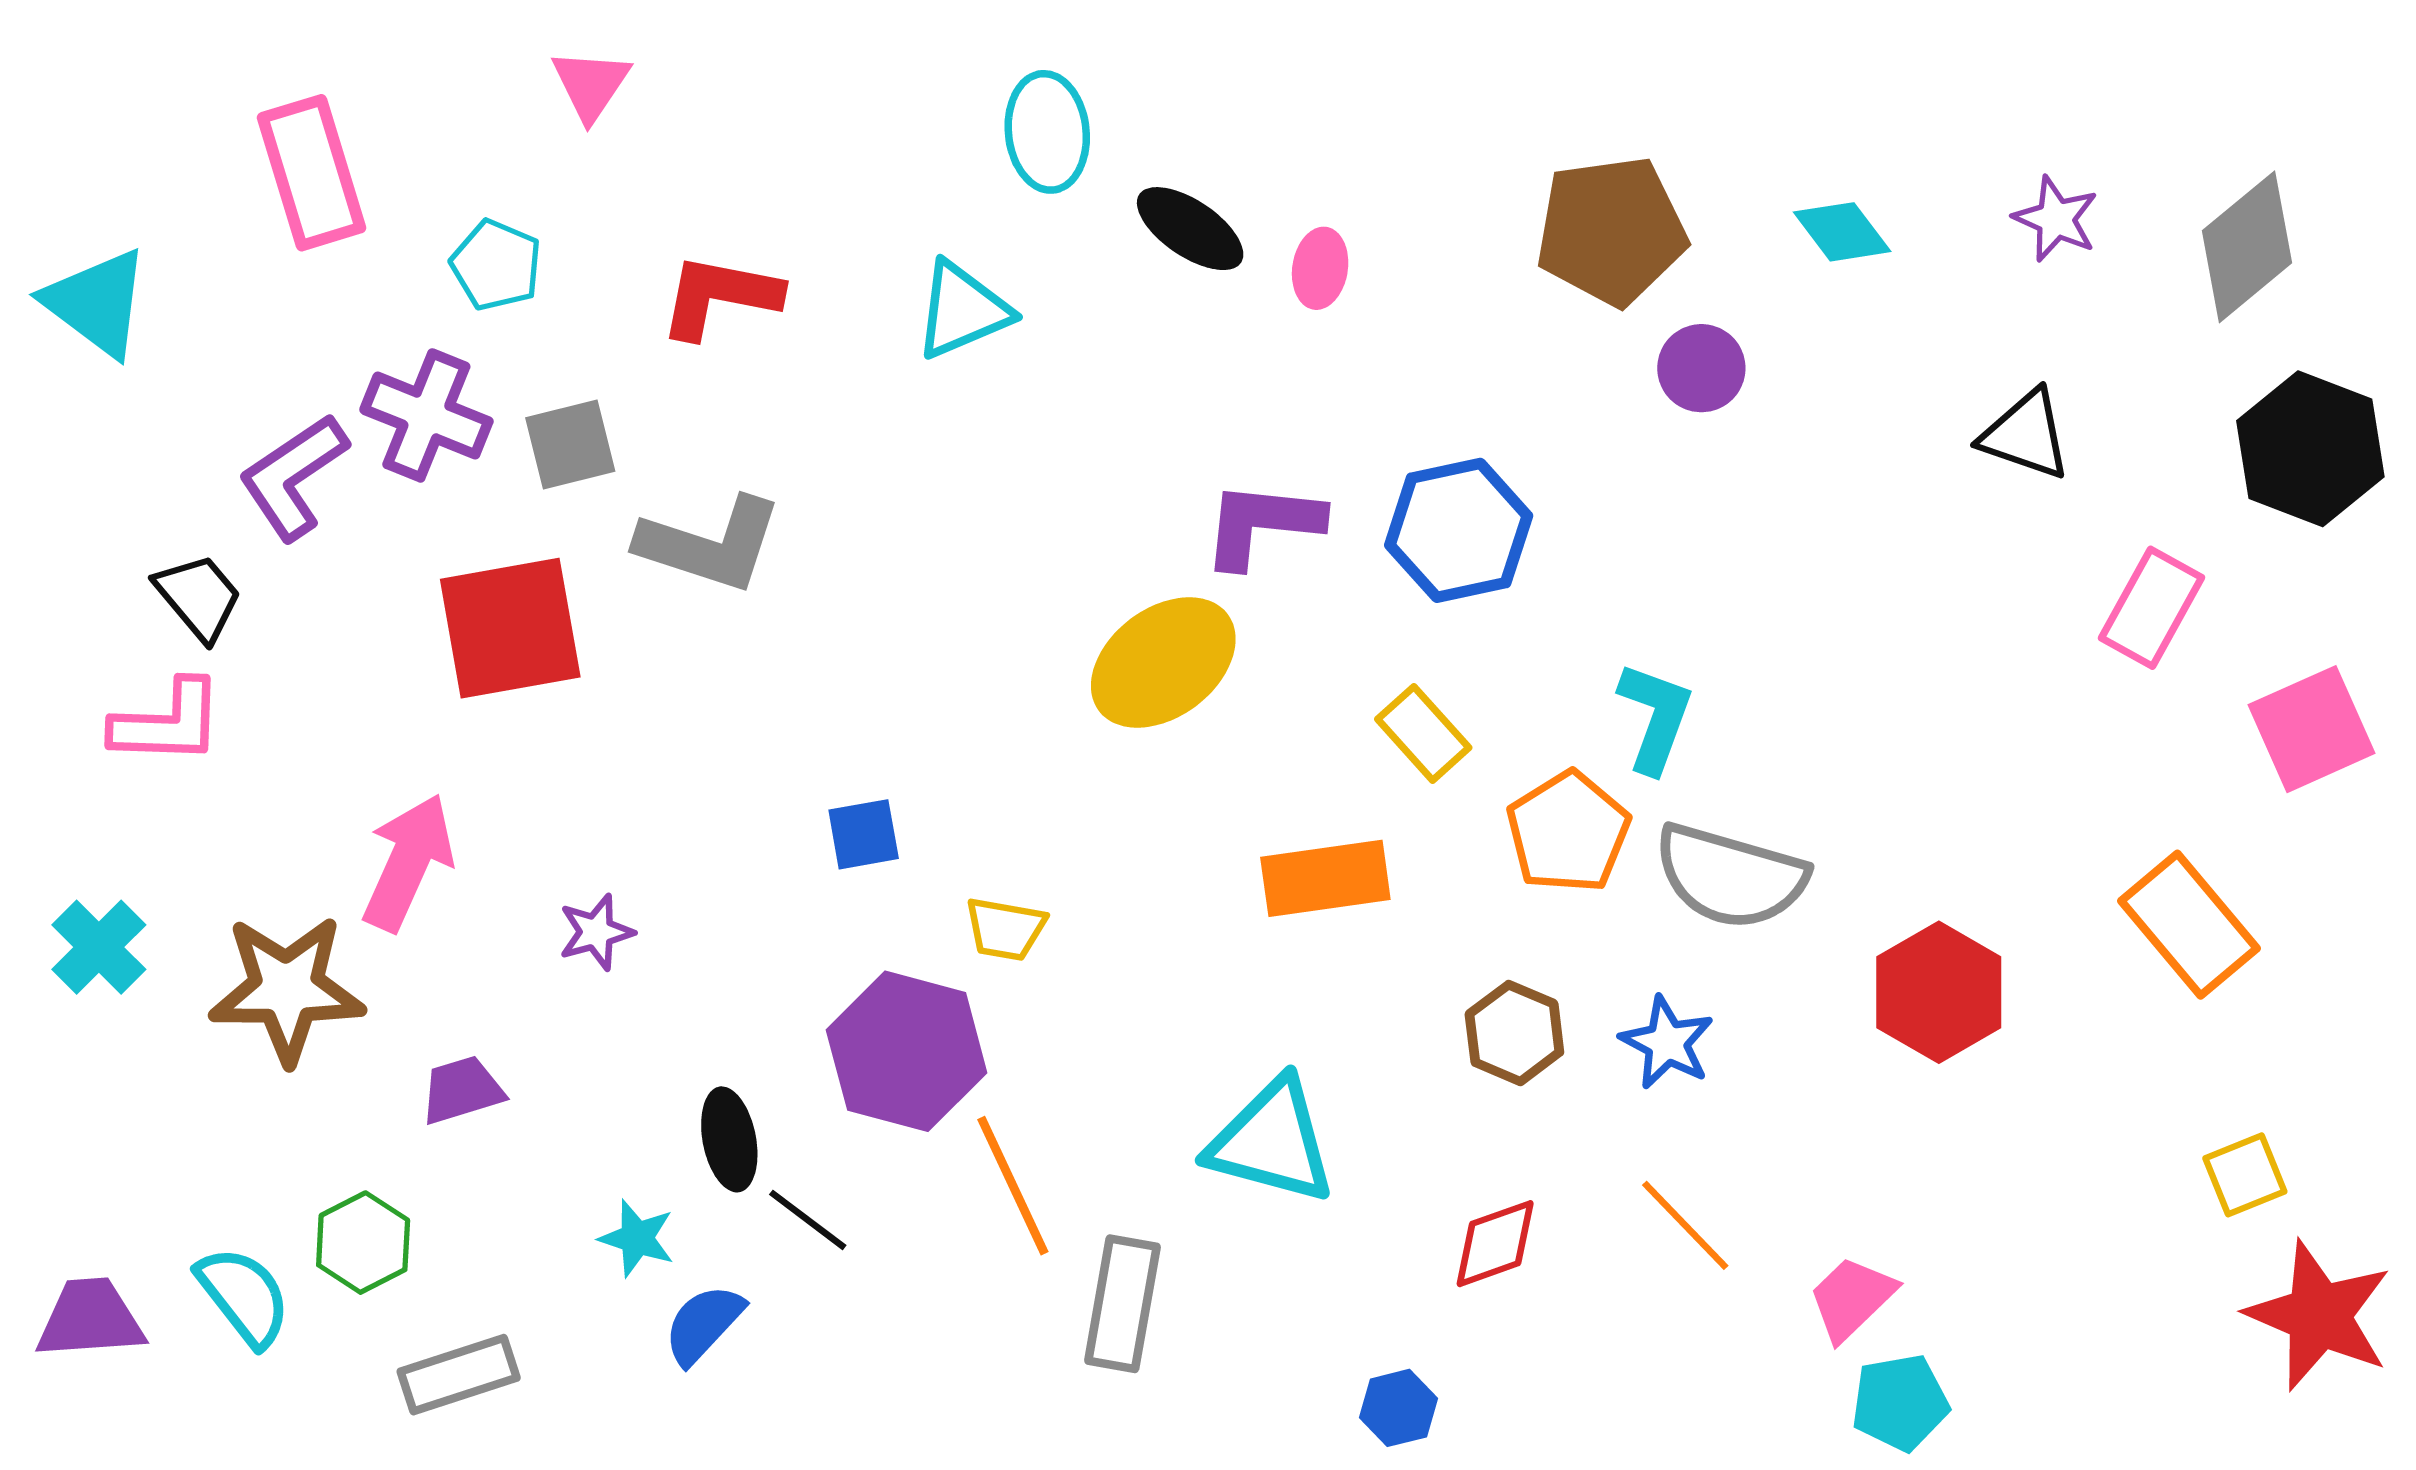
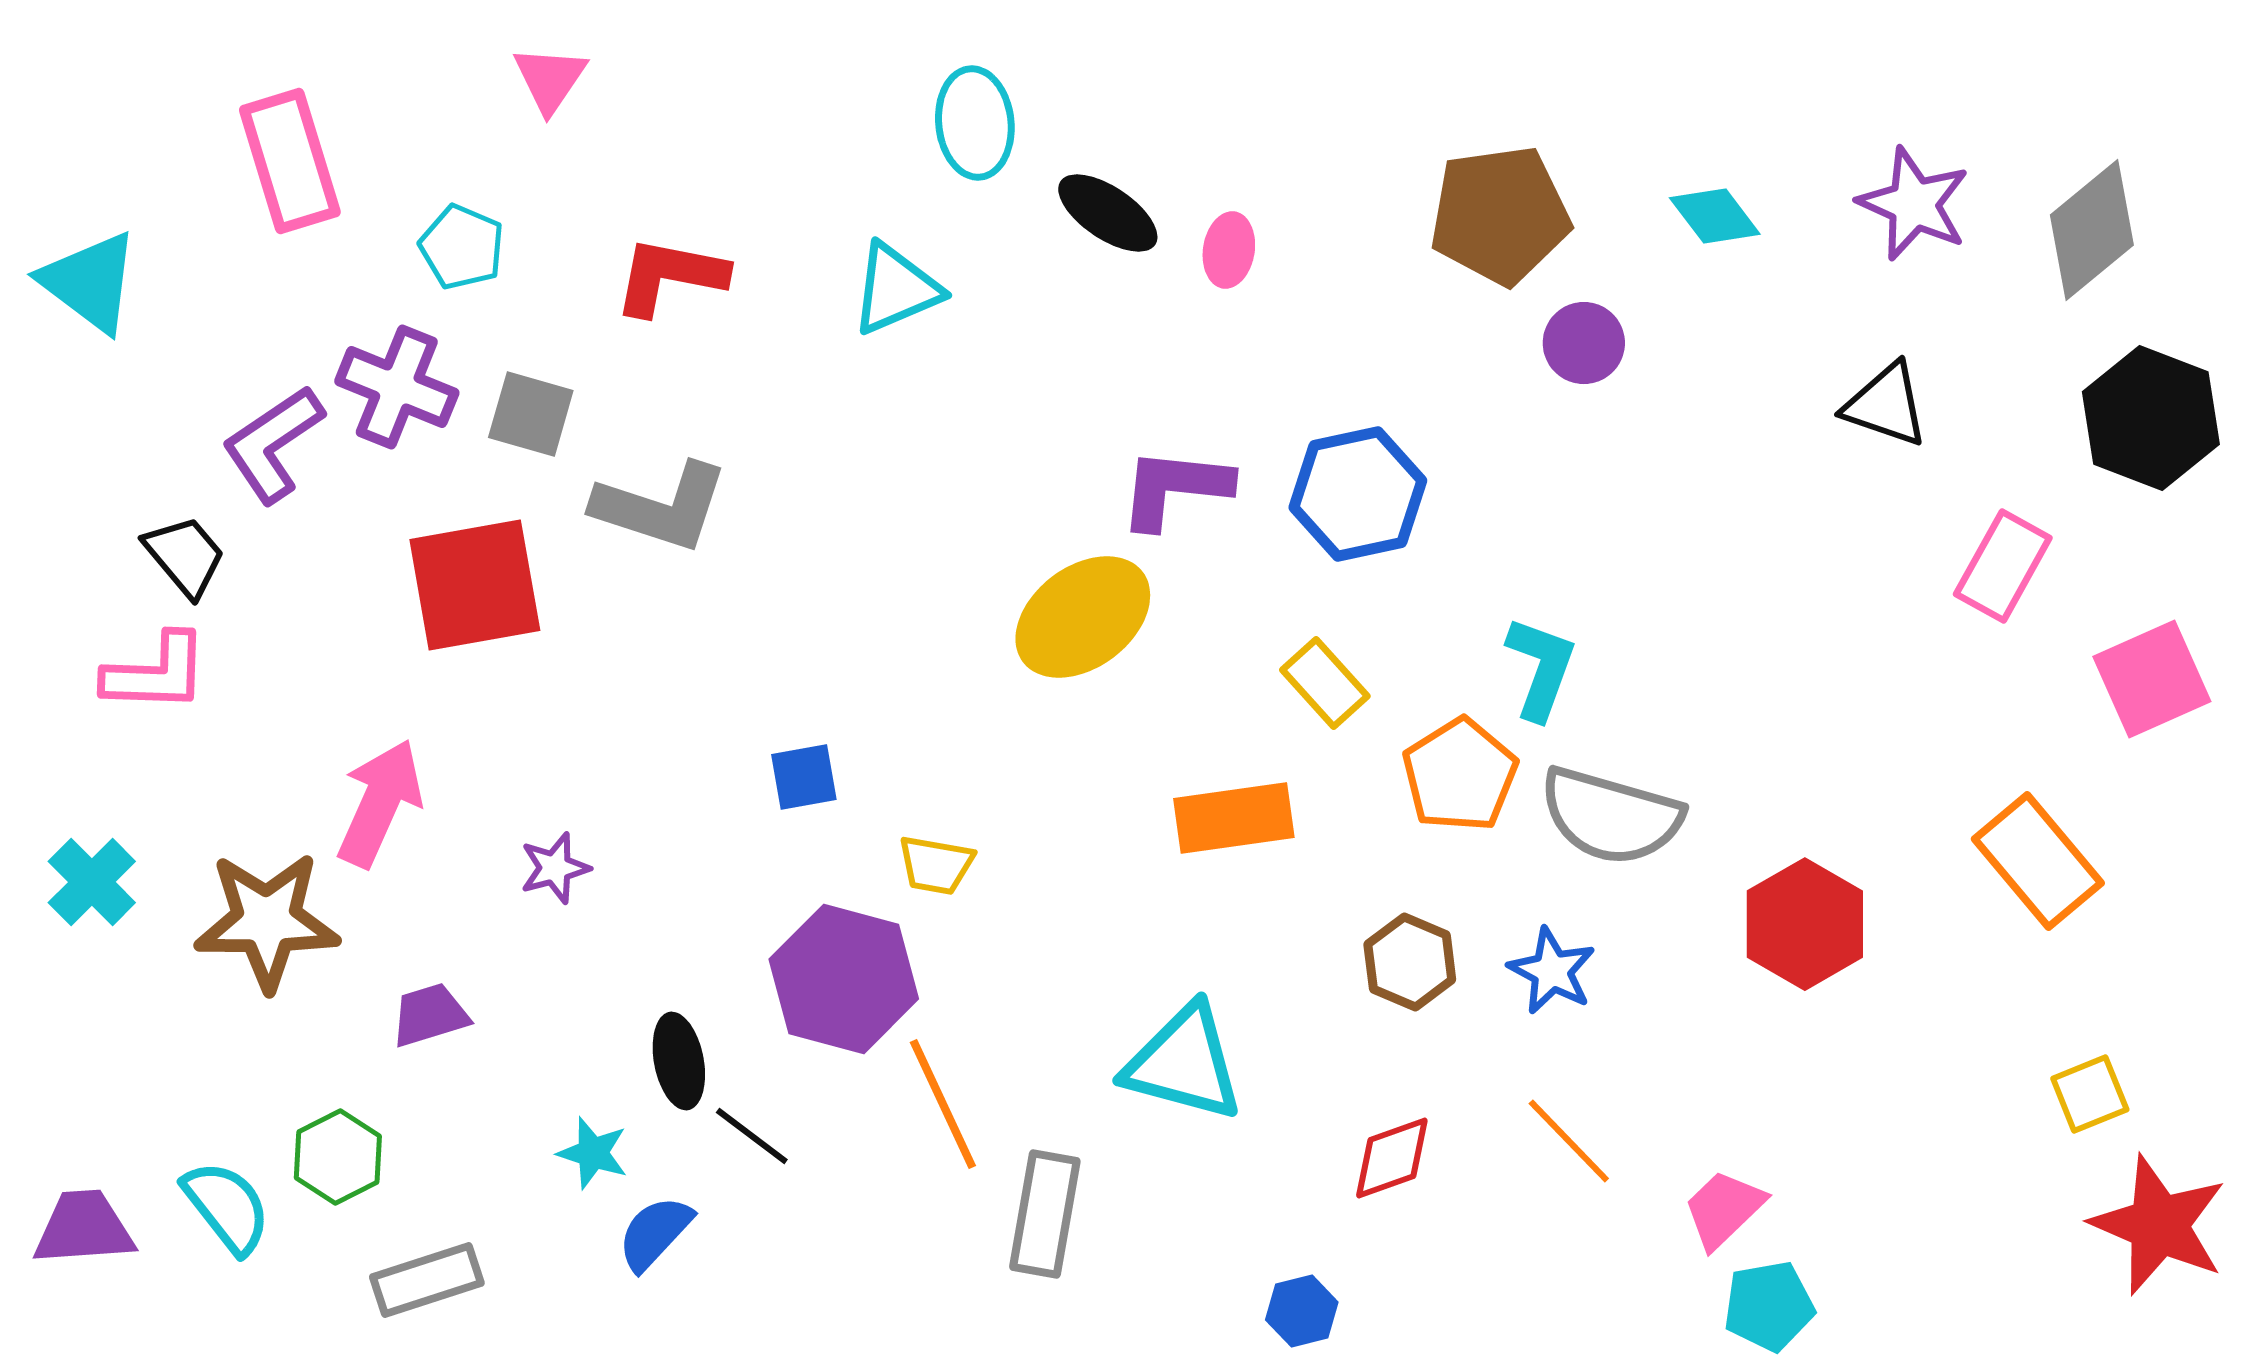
purple star: (2056, 219) -> (1914, 204), size x1.4
gray square: (570, 444) -> (531, 414), turned 30

